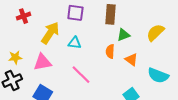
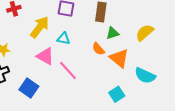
orange semicircle: (110, 51) -> (98, 49), turned -48
orange triangle: (131, 60) -> (119, 58), size x1.5
pink triangle: (42, 62) -> (45, 56), moved, turned 36

